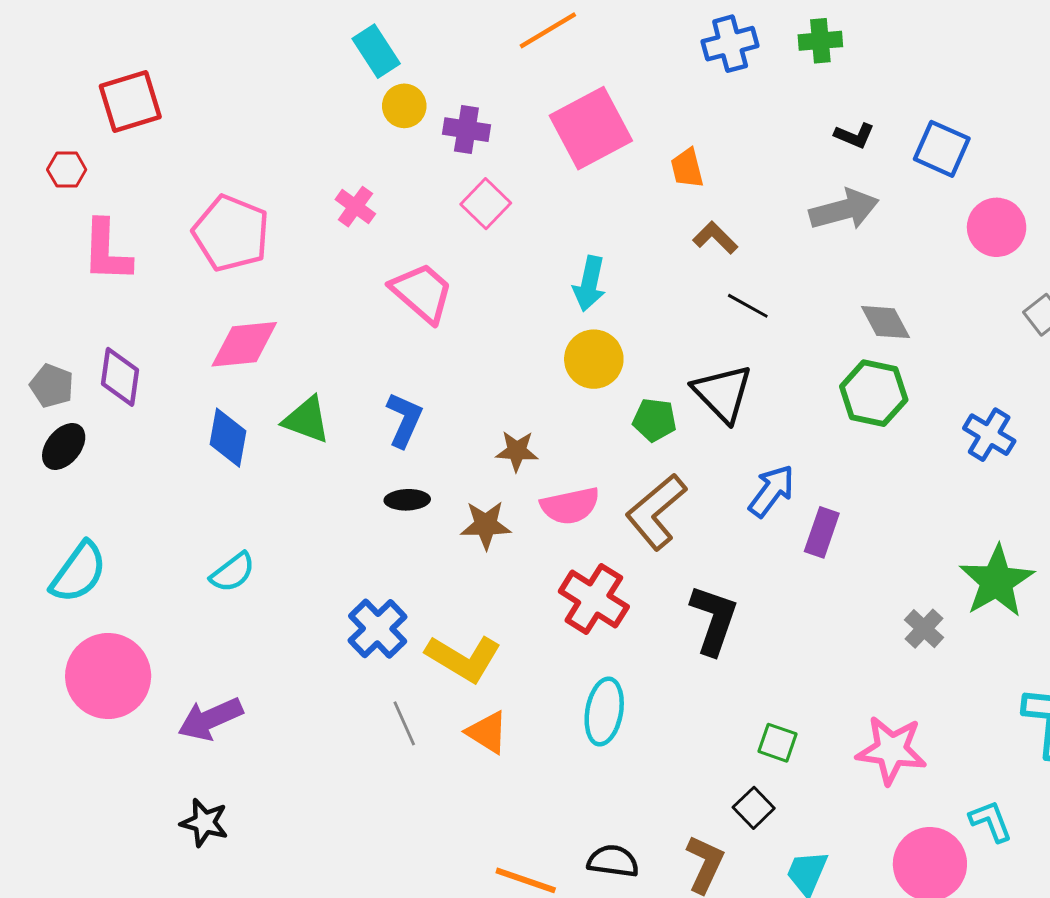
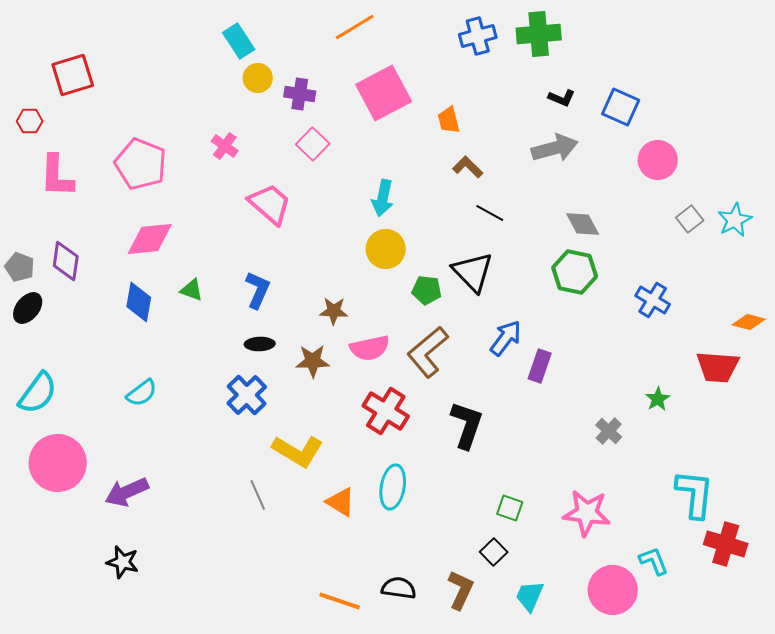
green cross: (820, 41) -> (539, 34), size x1.5
green triangle: (307, 420) -> (192, 290), size x0.7
green star: (997, 581) -> (658, 399), size x0.5
blue cross: (378, 629) -> (247, 395), moved
orange triangle: (487, 732) -> (341, 502), moved

